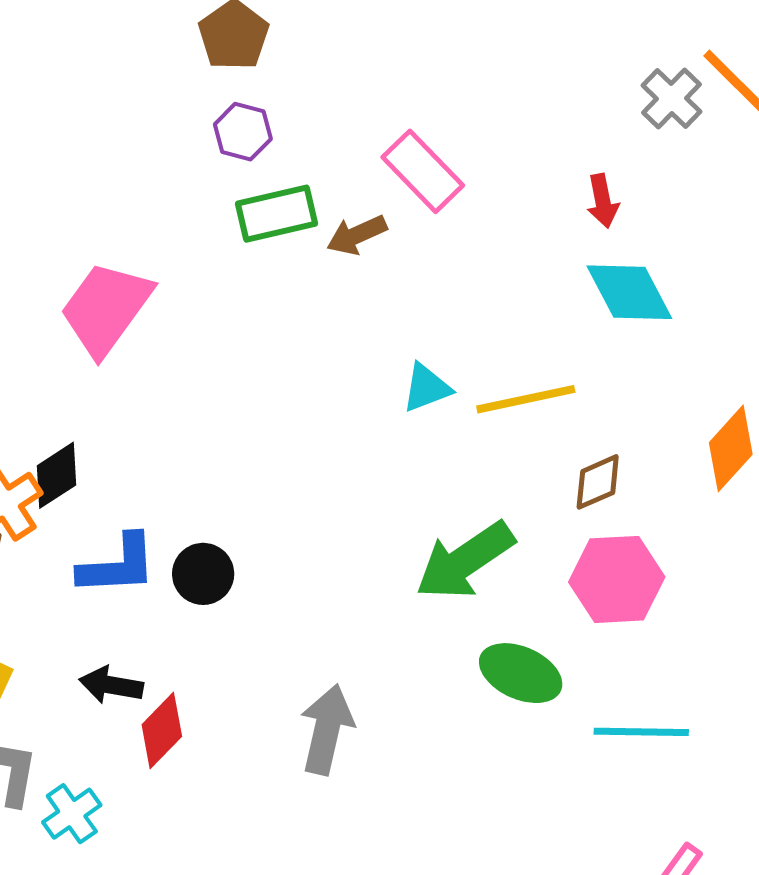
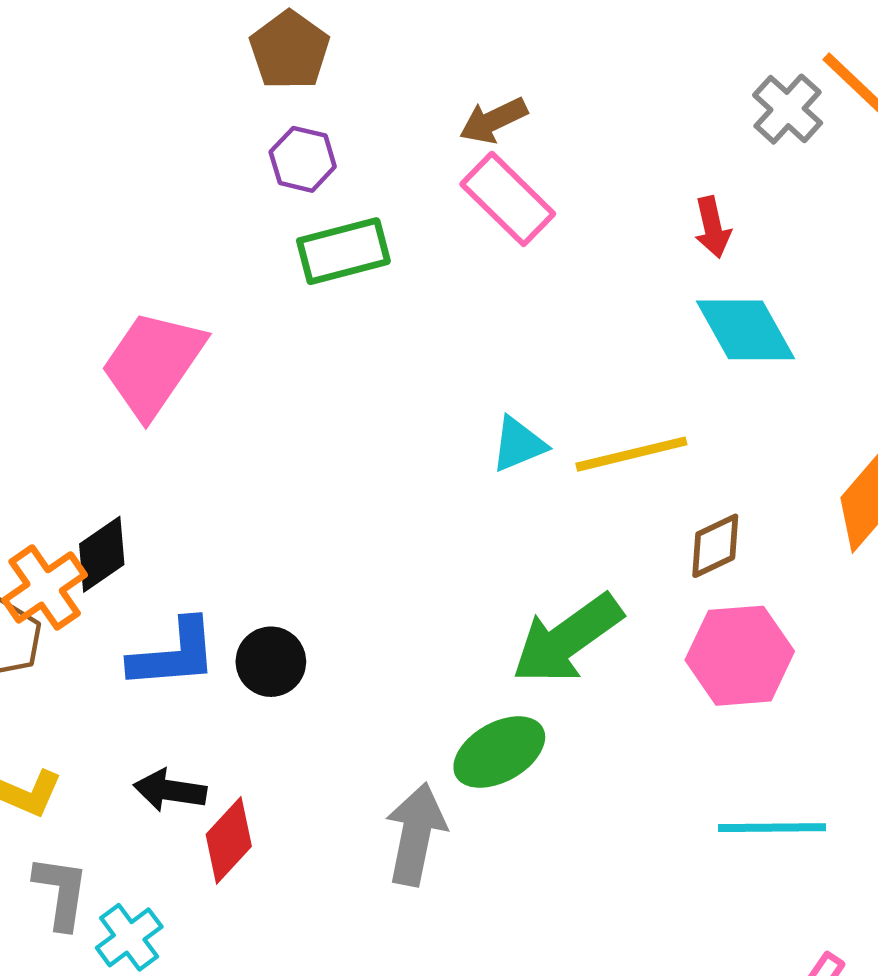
brown arrow: (357, 235) -> (493, 121), moved
green ellipse: (521, 673) -> (499, 752), moved, turned -52

